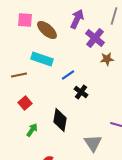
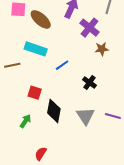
black cross: (81, 92) -> (89, 82), moved
red square: (25, 103) -> (35, 93), moved, turned -32
gray triangle: (93, 143) -> (85, 116), moved

